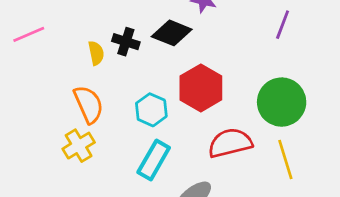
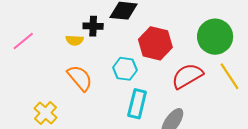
yellow semicircle: (96, 53) -> (75, 40), turned 120
yellow cross: (79, 146) -> (45, 113), moved

